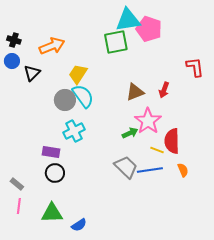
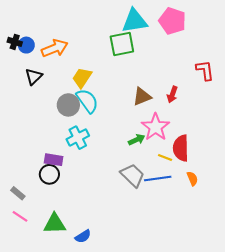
pink pentagon: (149, 29) -> (172, 21), moved
blue circle: (12, 61) -> (26, 45), moved
black circle: (55, 173) -> (49, 174), moved
pink line: (19, 206) -> (20, 216), turned -63

